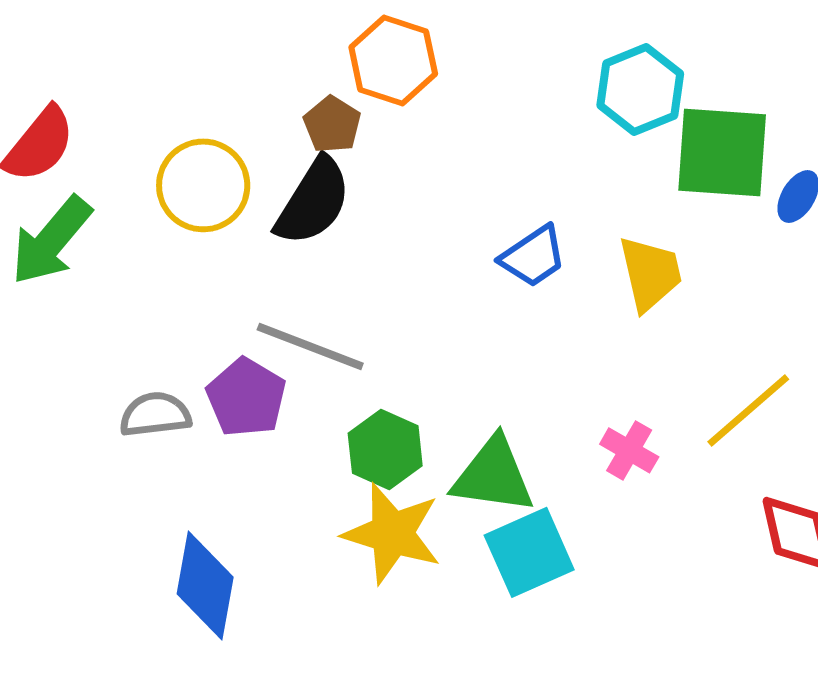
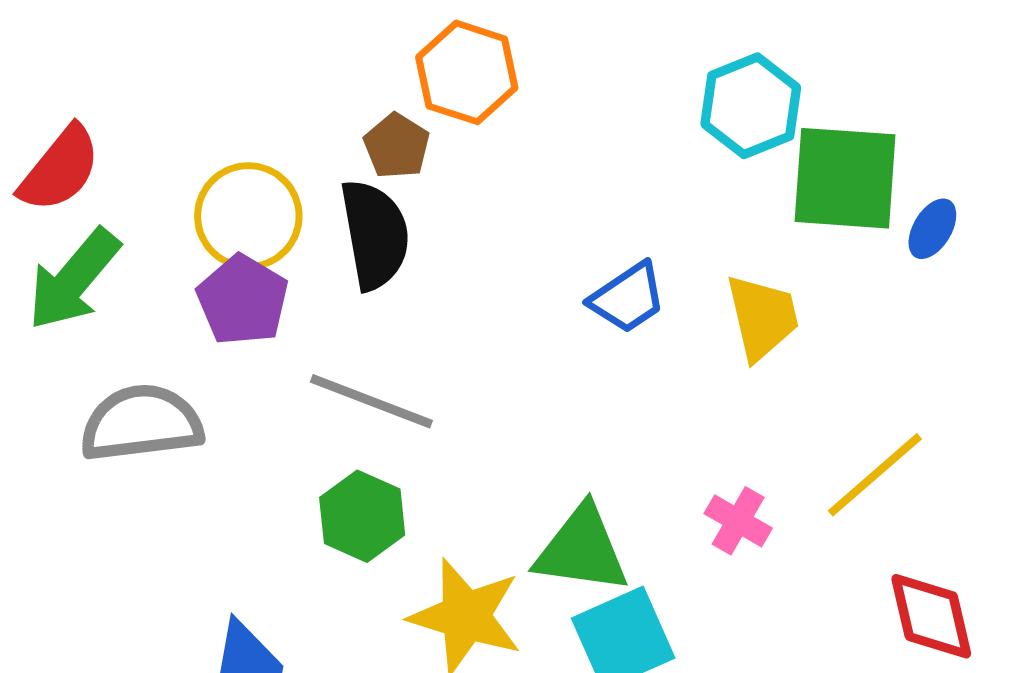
black semicircle: (313, 201) -> (375, 235), turned -42
purple pentagon: (246, 397) -> (243, 300), moved
gray semicircle: (155, 414) -> (141, 423), moved, size x1.5
green hexagon: (385, 449) -> (362, 516), moved

